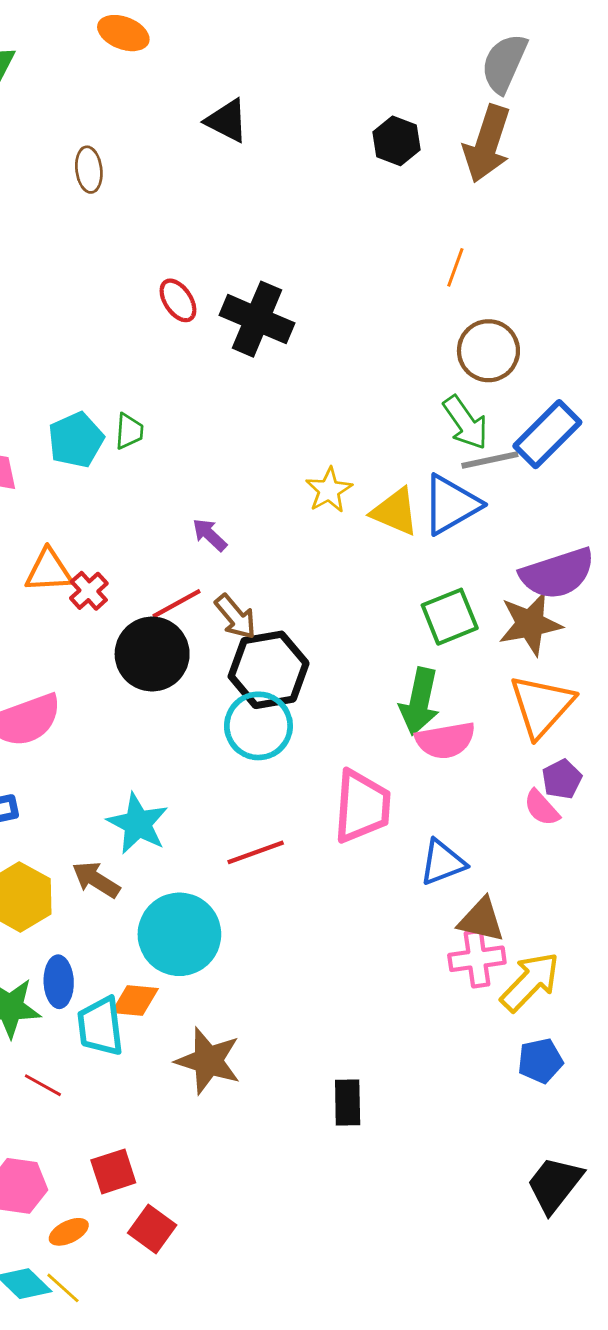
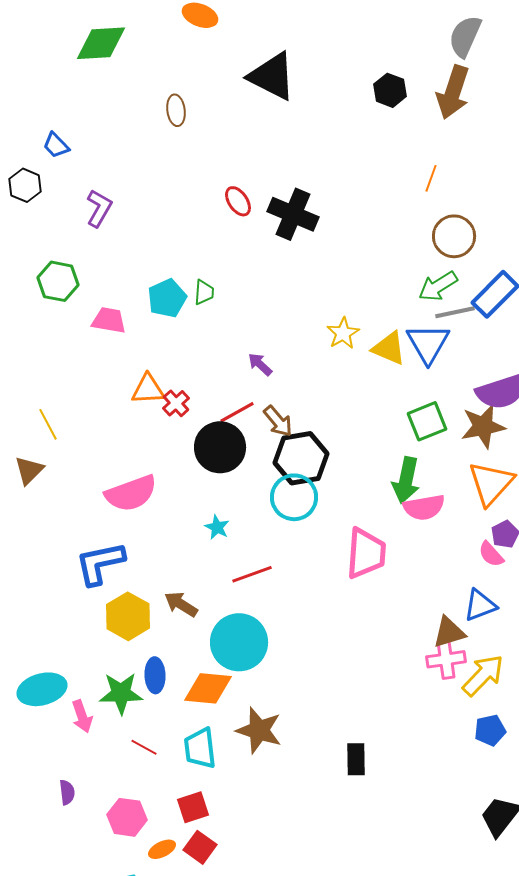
black triangle: (227, 121) -> (272, 76), size x1.6
green arrow: (465, 423) -> (438, 286), turned 93
blue triangle: (451, 505) -> (428, 343), turned -30
cyan star: (138, 824) -> (217, 527), moved, size x0.6
red line: (256, 852) -> (252, 574), moved
blue triangle: (442, 862) -> (480, 605), moved
brown triangle: (481, 920) -> (449, 632), turned -30
orange diamond: (135, 1000) -> (208, 688), size x1.4
cyan trapezoid: (100, 1026) -> (200, 748), moved
red square: (152, 1229) -> (200, 847), moved

